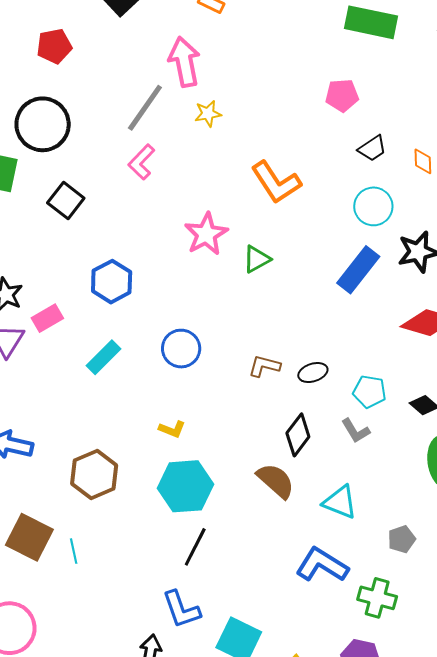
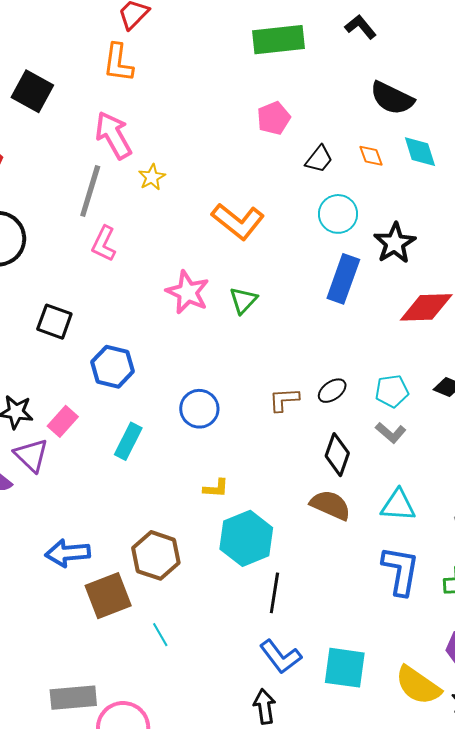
black square: (66, 200) -> (54, 322), moved
brown square: (29, 537) -> (108, 596), moved, turned -30
blue L-shape: (322, 565) -> (401, 571), turned 86

